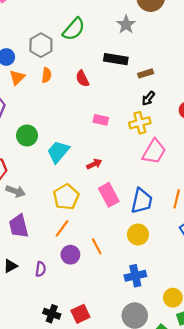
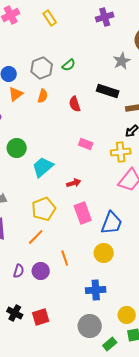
green semicircle: (74, 29) -> (69, 65), moved, size x0.6
purple circle: (70, 255) -> (41, 271), moved
purple semicircle: (41, 269) -> (19, 271), moved

